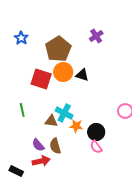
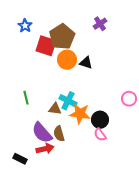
red square: (41, 79) -> (46, 46), moved
orange star: (76, 126) -> (80, 114), size x1.5
purple semicircle: (38, 145) -> (42, 133), size x1.6

